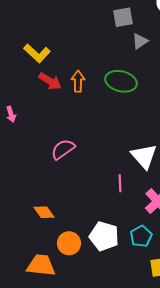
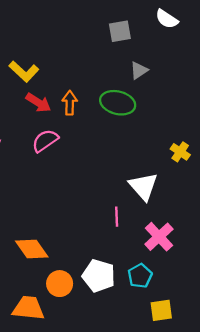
gray triangle: (140, 41) -> (139, 70), moved
pink semicircle: (63, 149) -> (45, 141), moved
orange diamond: (44, 212) -> (32, 249), size x1.4

